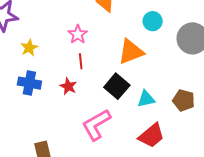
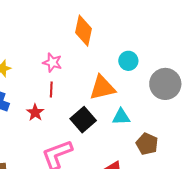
pink star: (78, 34) -> (52, 63), turned -30
cyan triangle: (146, 99) -> (121, 117), moved

